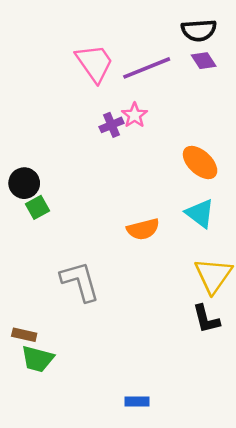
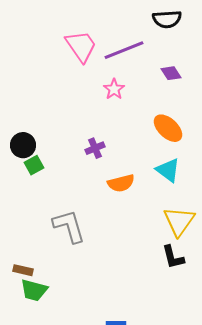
purple diamond: (204, 61) -> (171, 73), moved
purple cross: (111, 125) -> (95, 148), moved

